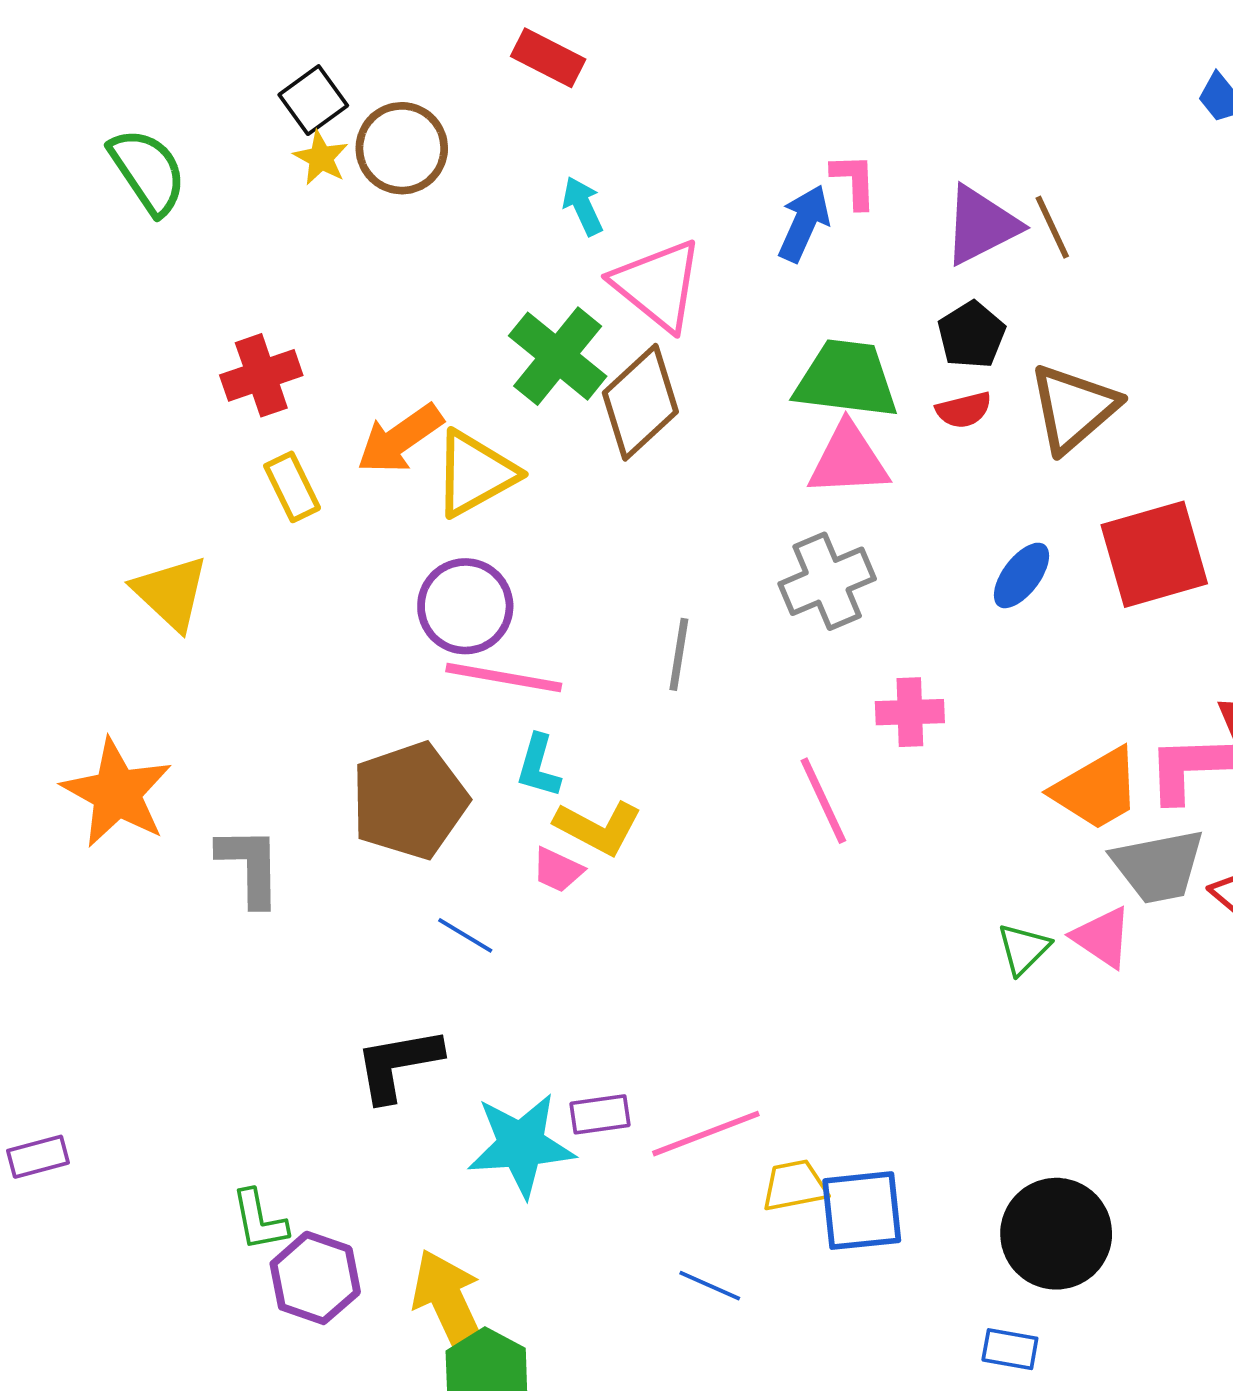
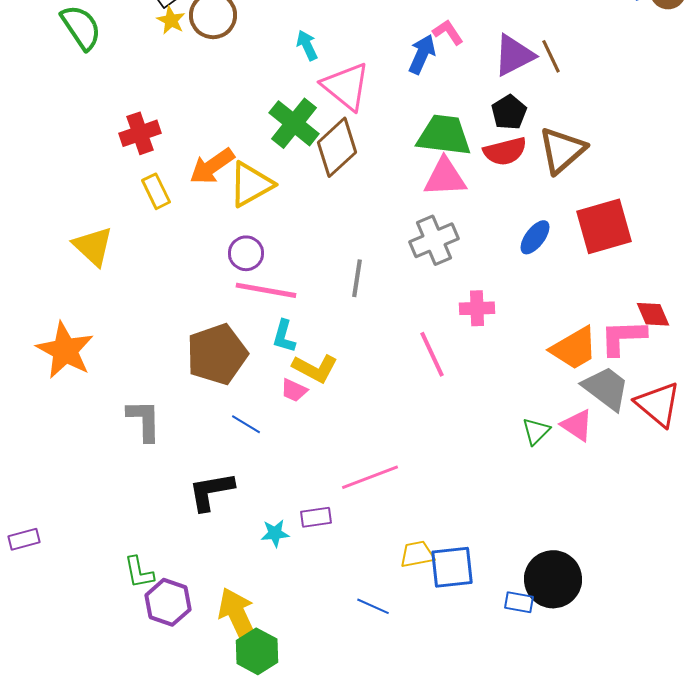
pink L-shape: (854, 181) -> (448, 32), turned -32
red semicircle: (964, 410) -> (505, 151), size x1.5
purple circle: (465, 606) -> (246, 253), size x0.7
gray L-shape: (250, 866) -> (144, 420), moved
gray trapezoid: (1158, 866) -> (606, 388), turned -132
pink line: (706, 1134) -> (370, 477), moved
cyan star: (521, 1145) -> (275, 533), size x0.5
blue rectangle: (1010, 1349) -> (519, 602), moved

